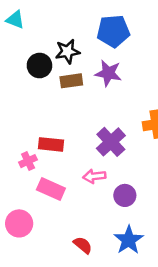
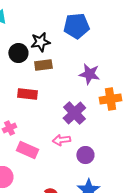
purple star: (108, 73) -> (89, 74), moved
red rectangle: (51, 144) -> (27, 94), moved

